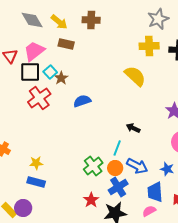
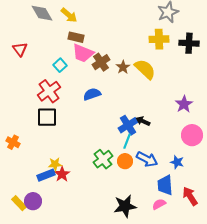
brown cross: (91, 20) -> (101, 62), moved, turned -36
pink trapezoid: (34, 51) -> (83, 53), moved, turned -120
black square: (30, 72) -> (47, 117), moved
brown star: (61, 78) -> (123, 67), moved
yellow star: (36, 163) -> (55, 164), moved
blue rectangle: (36, 182) -> (46, 175), turned -36
blue cross: (118, 187) -> (128, 125), moved
red star: (91, 200) -> (62, 174), moved

